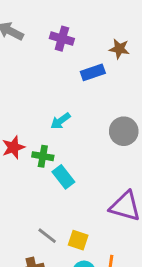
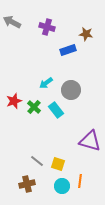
gray circle: (124, 131) -> (71, 90), moved
green cross: (43, 156) -> (34, 107), turned 32
cyan rectangle: (63, 177) -> (56, 110), moved

